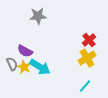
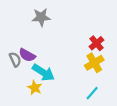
gray semicircle: (12, 64) -> (15, 60), moved
yellow star: (24, 67) -> (35, 88), moved

